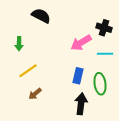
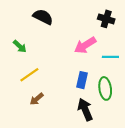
black cross: (104, 28) -> (106, 19), moved
green arrow: (19, 44) -> (20, 46), turned -48
black arrow: (81, 104) -> (85, 110), turned -30

